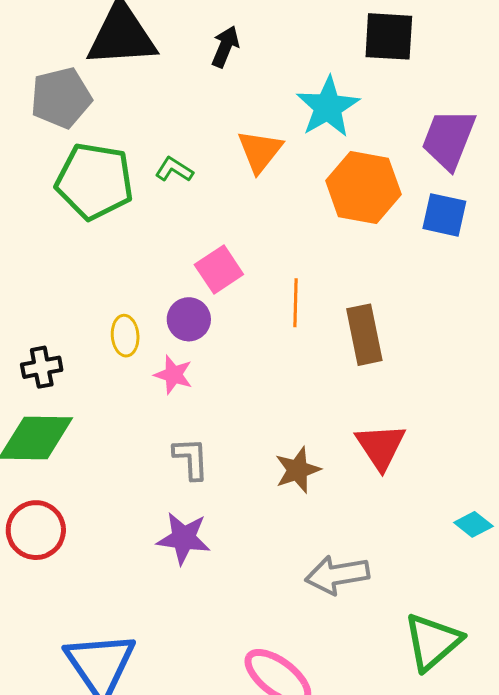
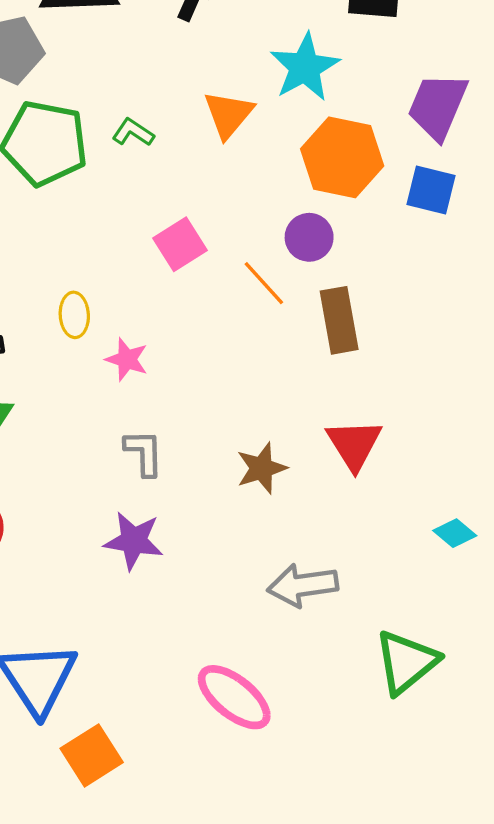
orange line: (296, 303) -> (264, 283), turned -45
purple circle: (189, 319) -> (309, 237), moved

